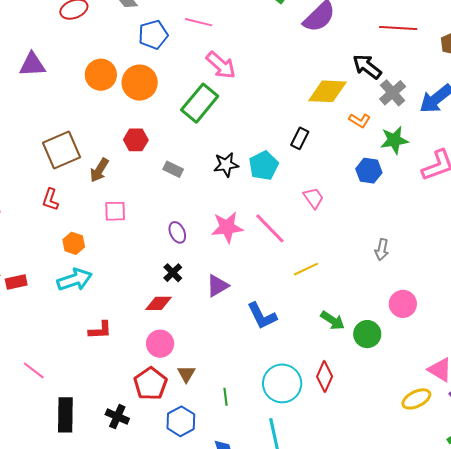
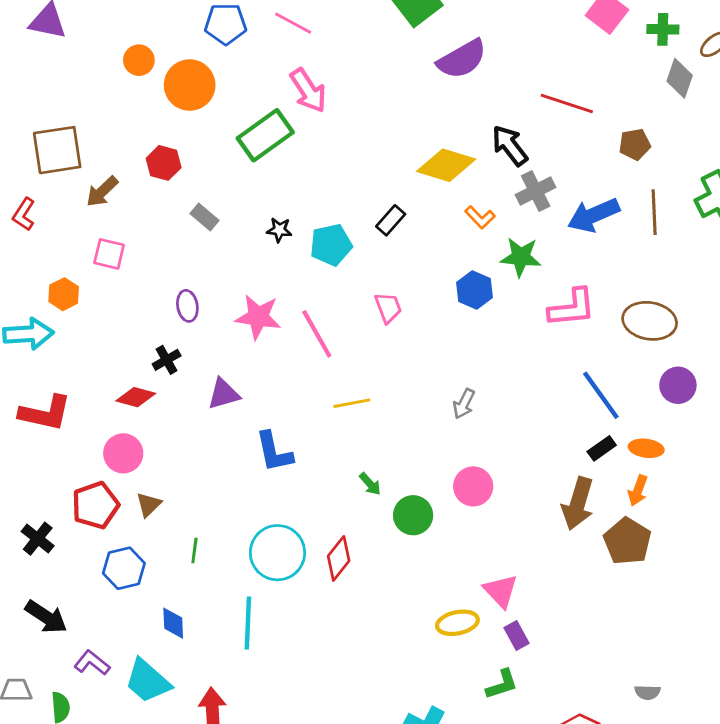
orange circle: (101, 75) -> (139, 60), size x0.7
black star: (226, 165) -> (279, 230), size x0.7
orange hexagon: (74, 243) -> (64, 294), moved
green arrow: (333, 320) -> (370, 484), size x0.7
red L-shape: (100, 330) -> (45, 413), size x1.5

